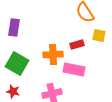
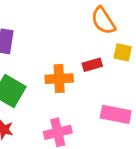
pink rectangle: (74, 69) -> (116, 114), moved

